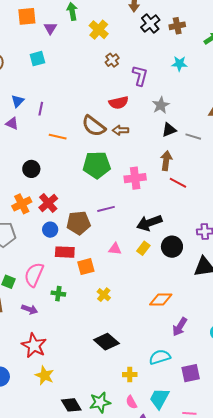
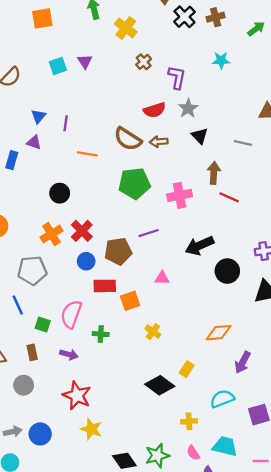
purple triangle: (50, 28) -> (85, 61), moved
gray star: (161, 105) -> (188, 108), moved
black triangle: (169, 130) -> (200, 136), moved, turned -49
yellow rectangle: (143, 248) -> (187, 369), moved
cyan trapezoid: (159, 398) -> (225, 446), turned 80

